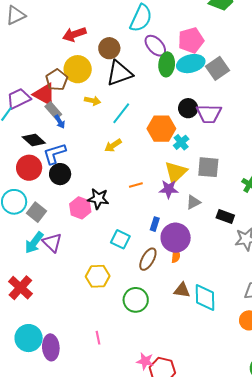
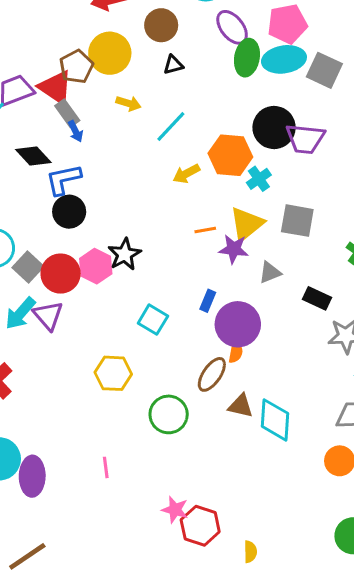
gray square: (218, 68) -> (324, 70), turned -35
black triangle: (119, 73) -> (173, 65), size x0.5
black circle: (188, 108) -> (274, 127), size x1.4
yellow arrow: (113, 145) -> (186, 174), moved
red circle: (29, 168) -> (61, 274), moved
orange line: (136, 185) -> (205, 230), moved
black star: (98, 199) -> (125, 254), turned 30
brown ellipse: (148, 259) -> (212, 374), moved

